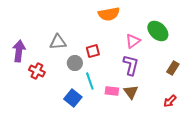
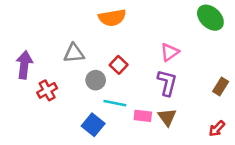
orange semicircle: (109, 14) -> (112, 18), moved
green ellipse: (158, 31) -> (210, 18), moved
red square: (93, 51) -> (119, 65), turned -32
red cross: (37, 71) -> (47, 90), turned 35
cyan line: (90, 81) -> (115, 103), turned -60

